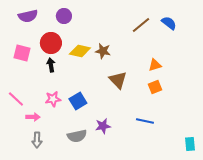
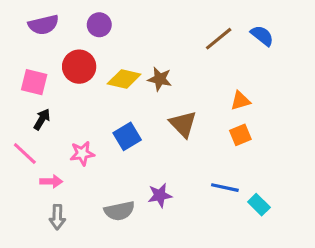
black arrow: (51, 65) -> (42, 119), moved, turned 40
blue square: (78, 101) -> (127, 136), moved
cyan rectangle: (190, 144) -> (259, 205), moved, turned -40

